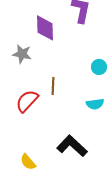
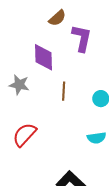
brown line: (53, 86) -> (64, 91), moved

